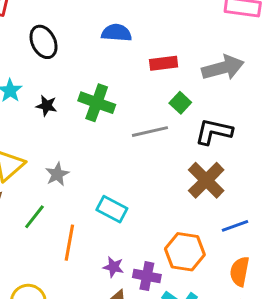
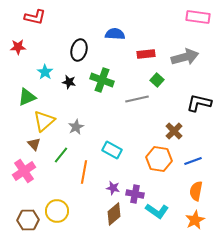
black ellipse: (44, 42) -> (79, 50), moved, turned 40
black L-shape: (214, 132) -> (199, 103), moved
brown cross: (206, 180) -> (174, 131), size x0.7
orange hexagon: (185, 252) -> (159, 159), moved

